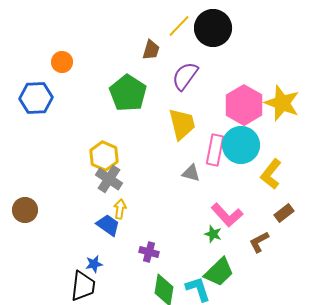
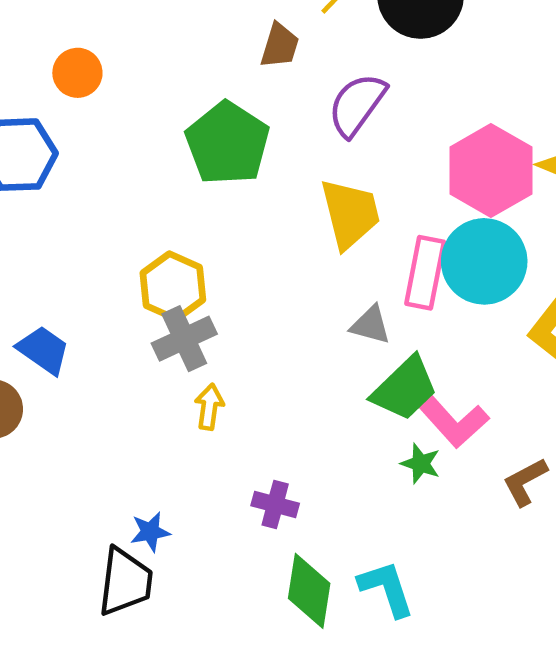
gray cross: (109, 179) -> (184, 339), turned 32
blue trapezoid: (108, 225) -> (43, 350), moved
green trapezoid: (219, 272) -> (405, 389), moved

